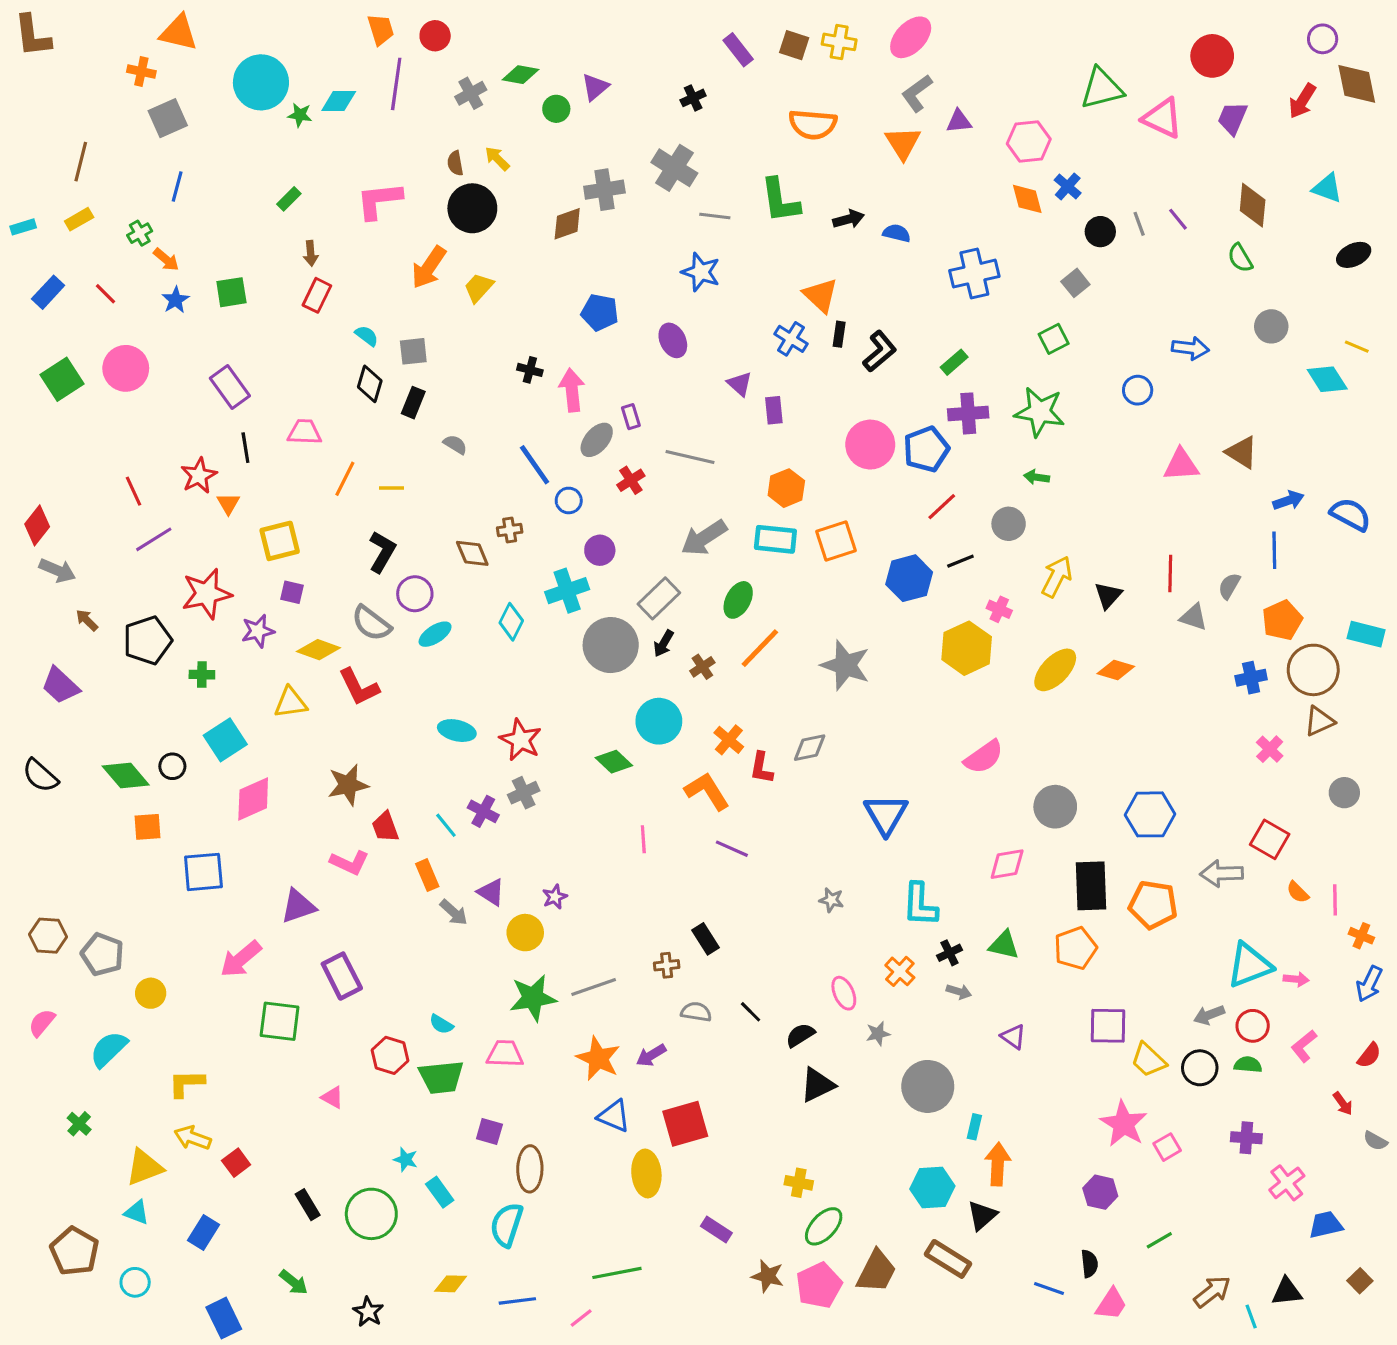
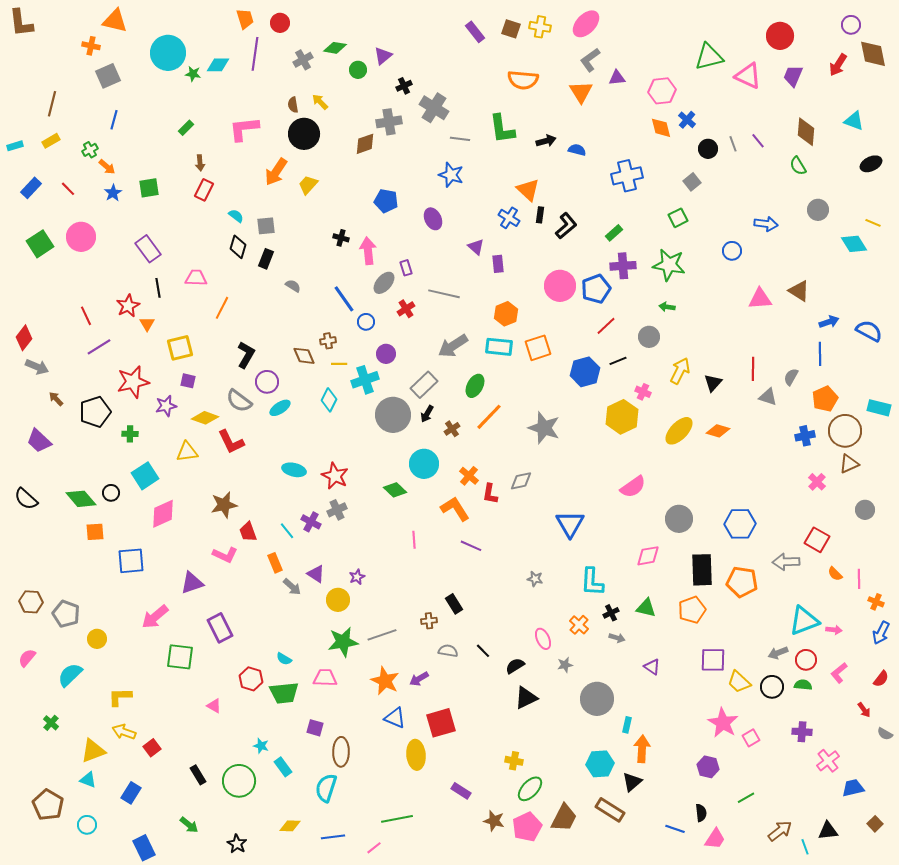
black cross: (693, 98) -> (404, 86), moved
yellow line: (392, 488) -> (339, 364), moved

